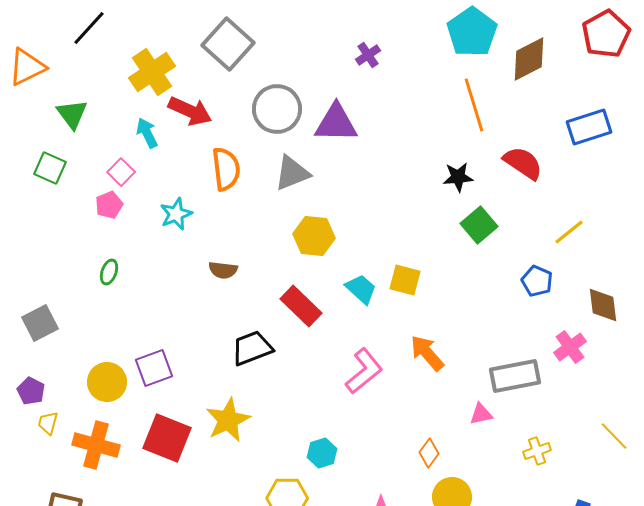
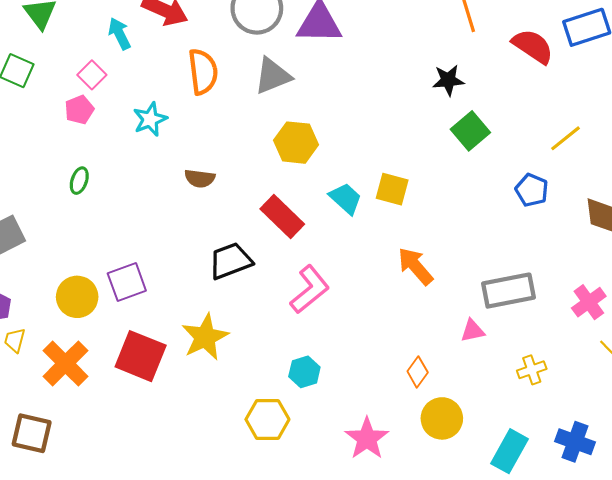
red semicircle: (523, 163) -> (533, 46), moved
pink cross: (570, 347) -> (589, 302), moved
pink L-shape: (364, 371) -> (310, 289), moved
orange cross: (96, 445) -> (65, 363), turned 30

